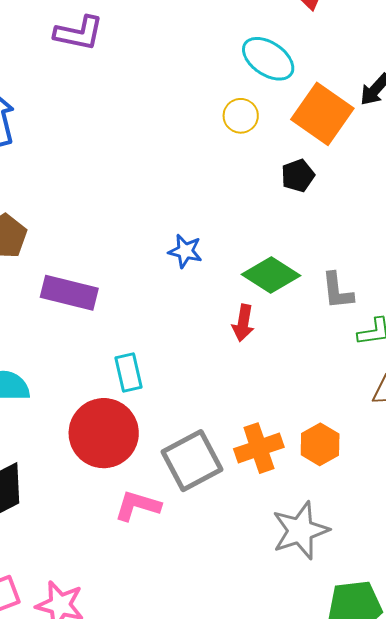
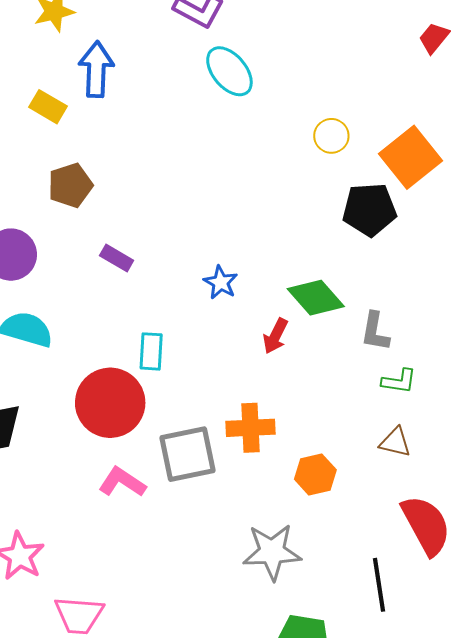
cyan ellipse: (268, 59) -> (229, 71), moved
black pentagon: (298, 176) -> (369, 210), size x1.6
blue star: (185, 251) -> (221, 282), moved
purple rectangle: (69, 293) -> (117, 258), size x0.6
orange cross: (259, 448) -> (251, 428), moved

